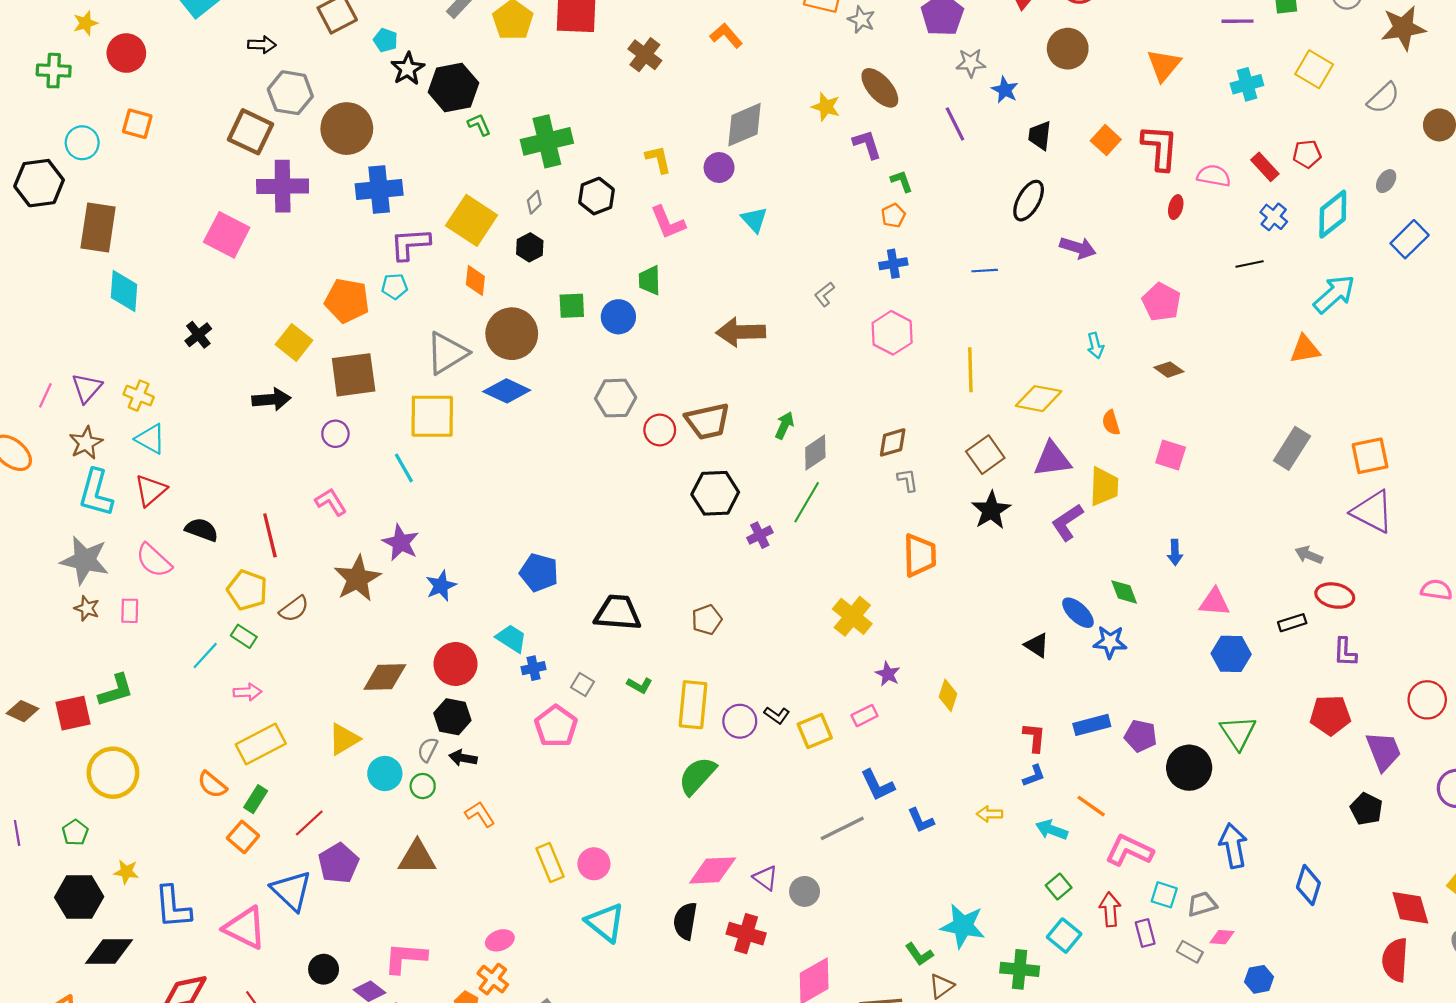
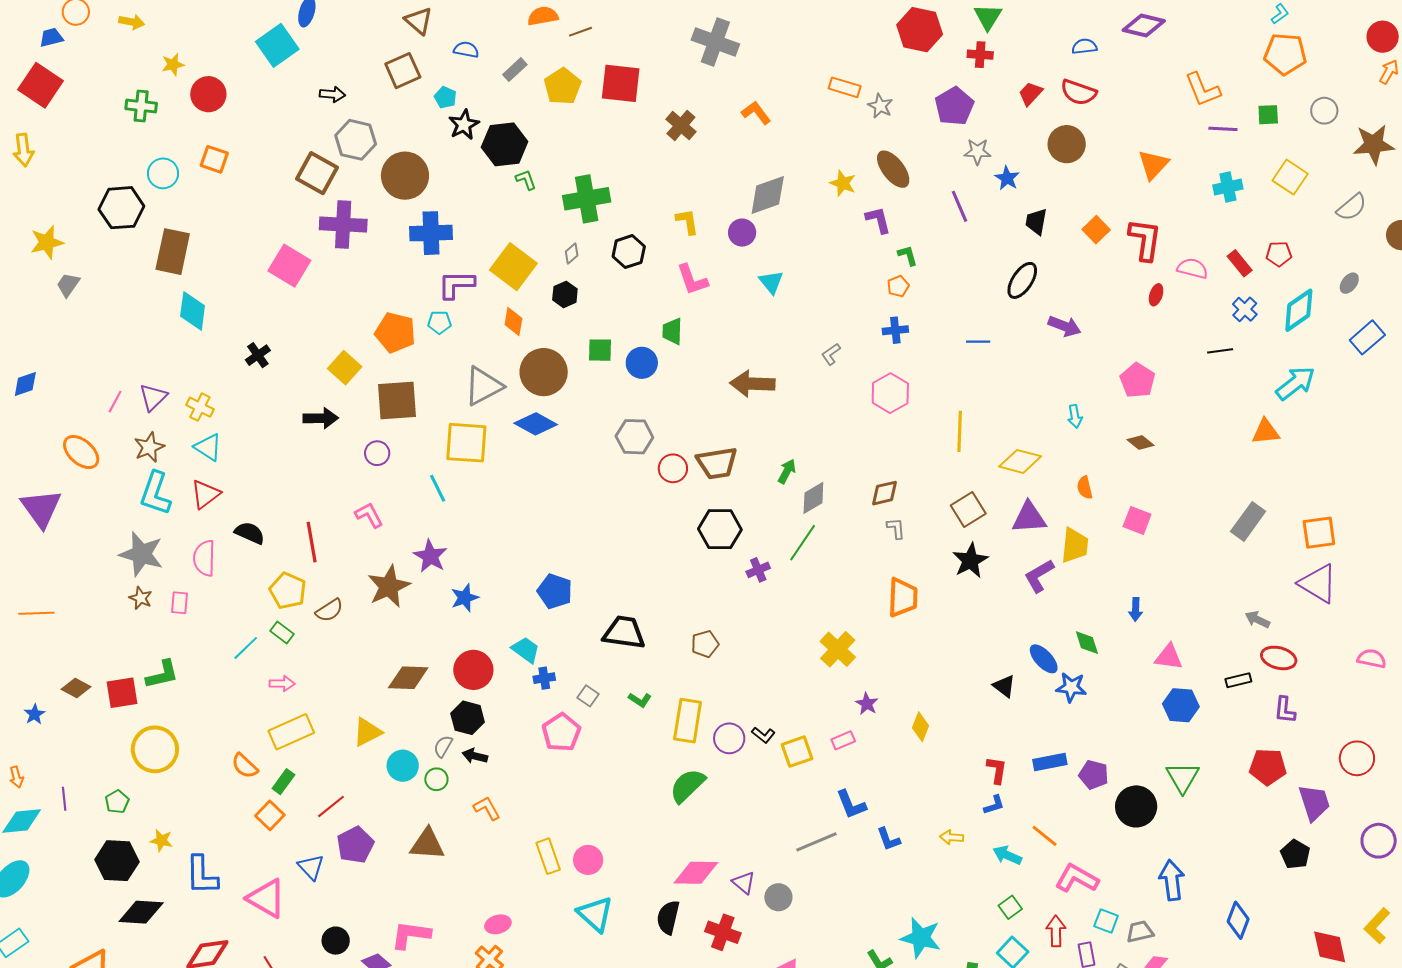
pink semicircle: (154, 560) -> (204, 558), turned 45
blue triangle: (292, 891) -> (311, 867), size x0.7

